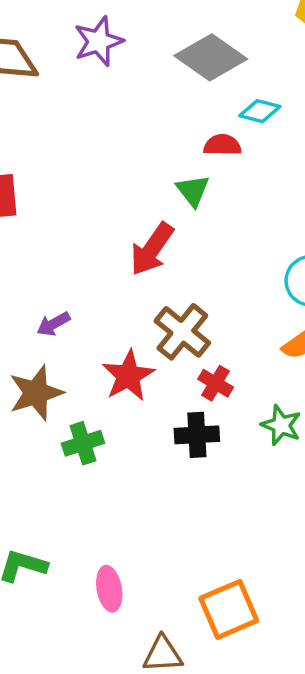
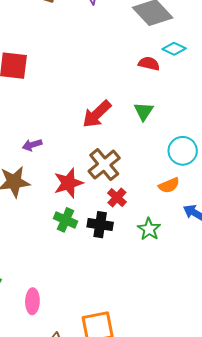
green triangle: (193, 191) -> (144, 111), moved
green cross: (83, 443) -> (65, 220), moved, turned 30

